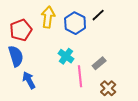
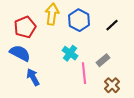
black line: (98, 15) -> (112, 25), moved
blue semicircle: (16, 56) -> (20, 53), turned -45

